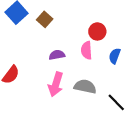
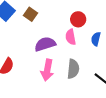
purple semicircle: (57, 55) -> (45, 44), size x1.5
gray semicircle: (85, 87) -> (73, 69), turned 90

